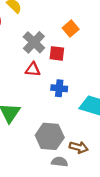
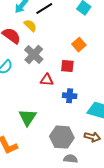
gray cross: (34, 42) -> (34, 54), moved
brown arrow: (79, 147) -> (92, 137), moved

